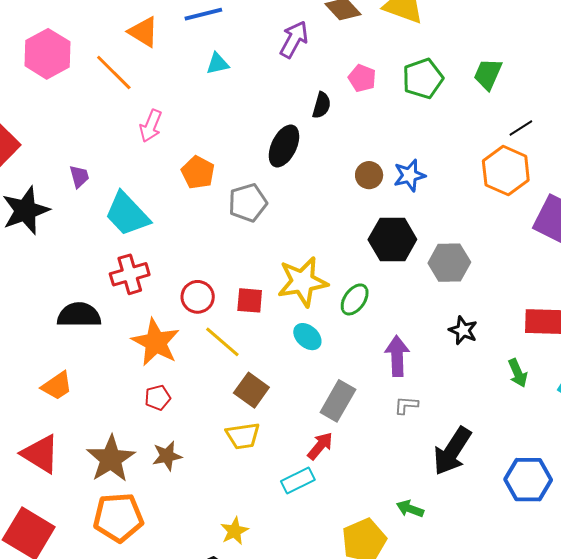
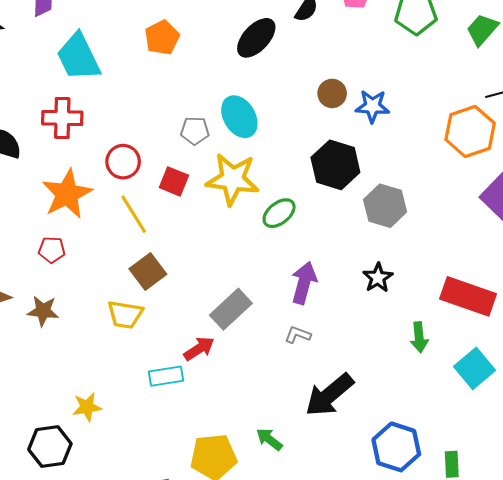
gray pentagon: (248, 203) -> (195, 131), moved, size x0.7
cyan ellipse: (307, 337) -> (239, 117), moved, size x1.4

